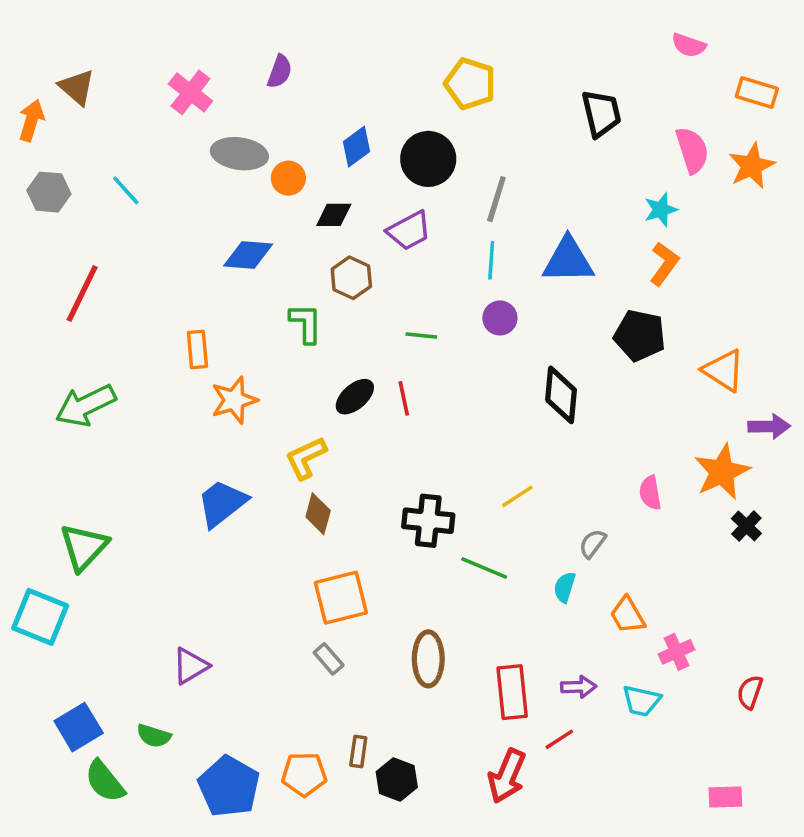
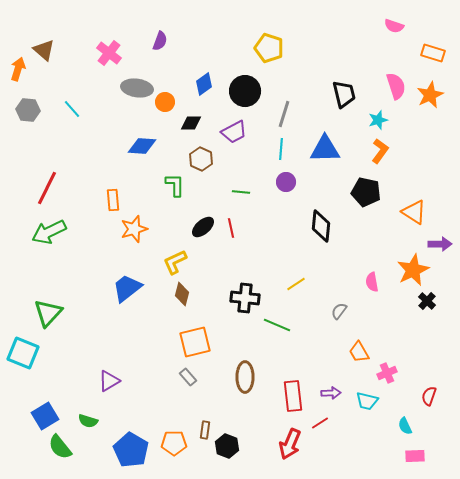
black trapezoid: (601, 113) -> (344, 94), moved
red line: (82, 294) -> (47, 188), moved
cyan semicircle: (565, 587) -> (405, 426), moved, turned -42

